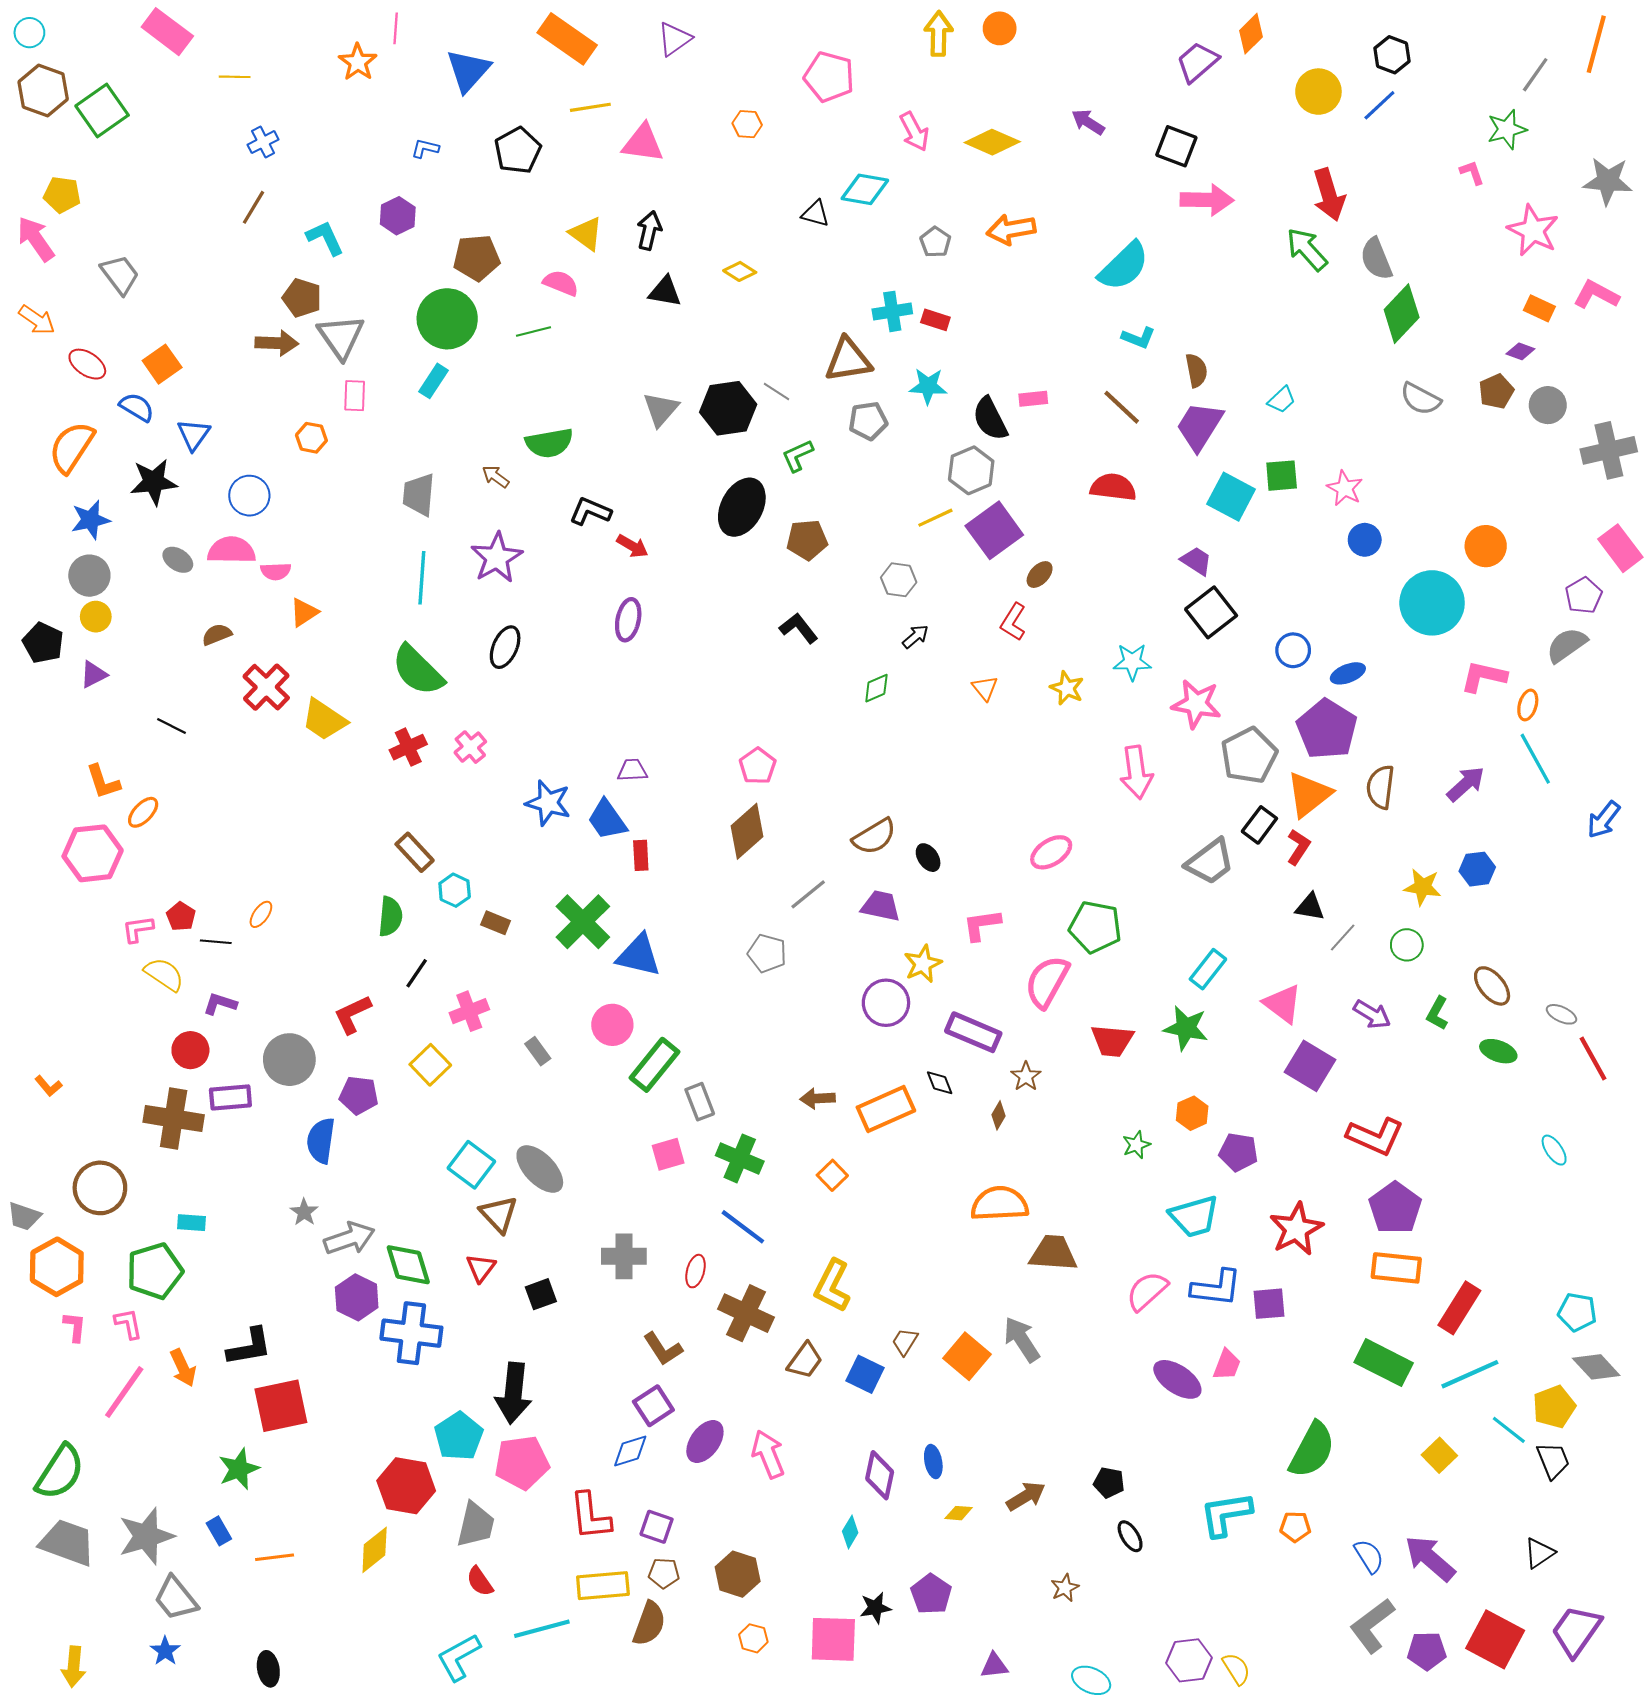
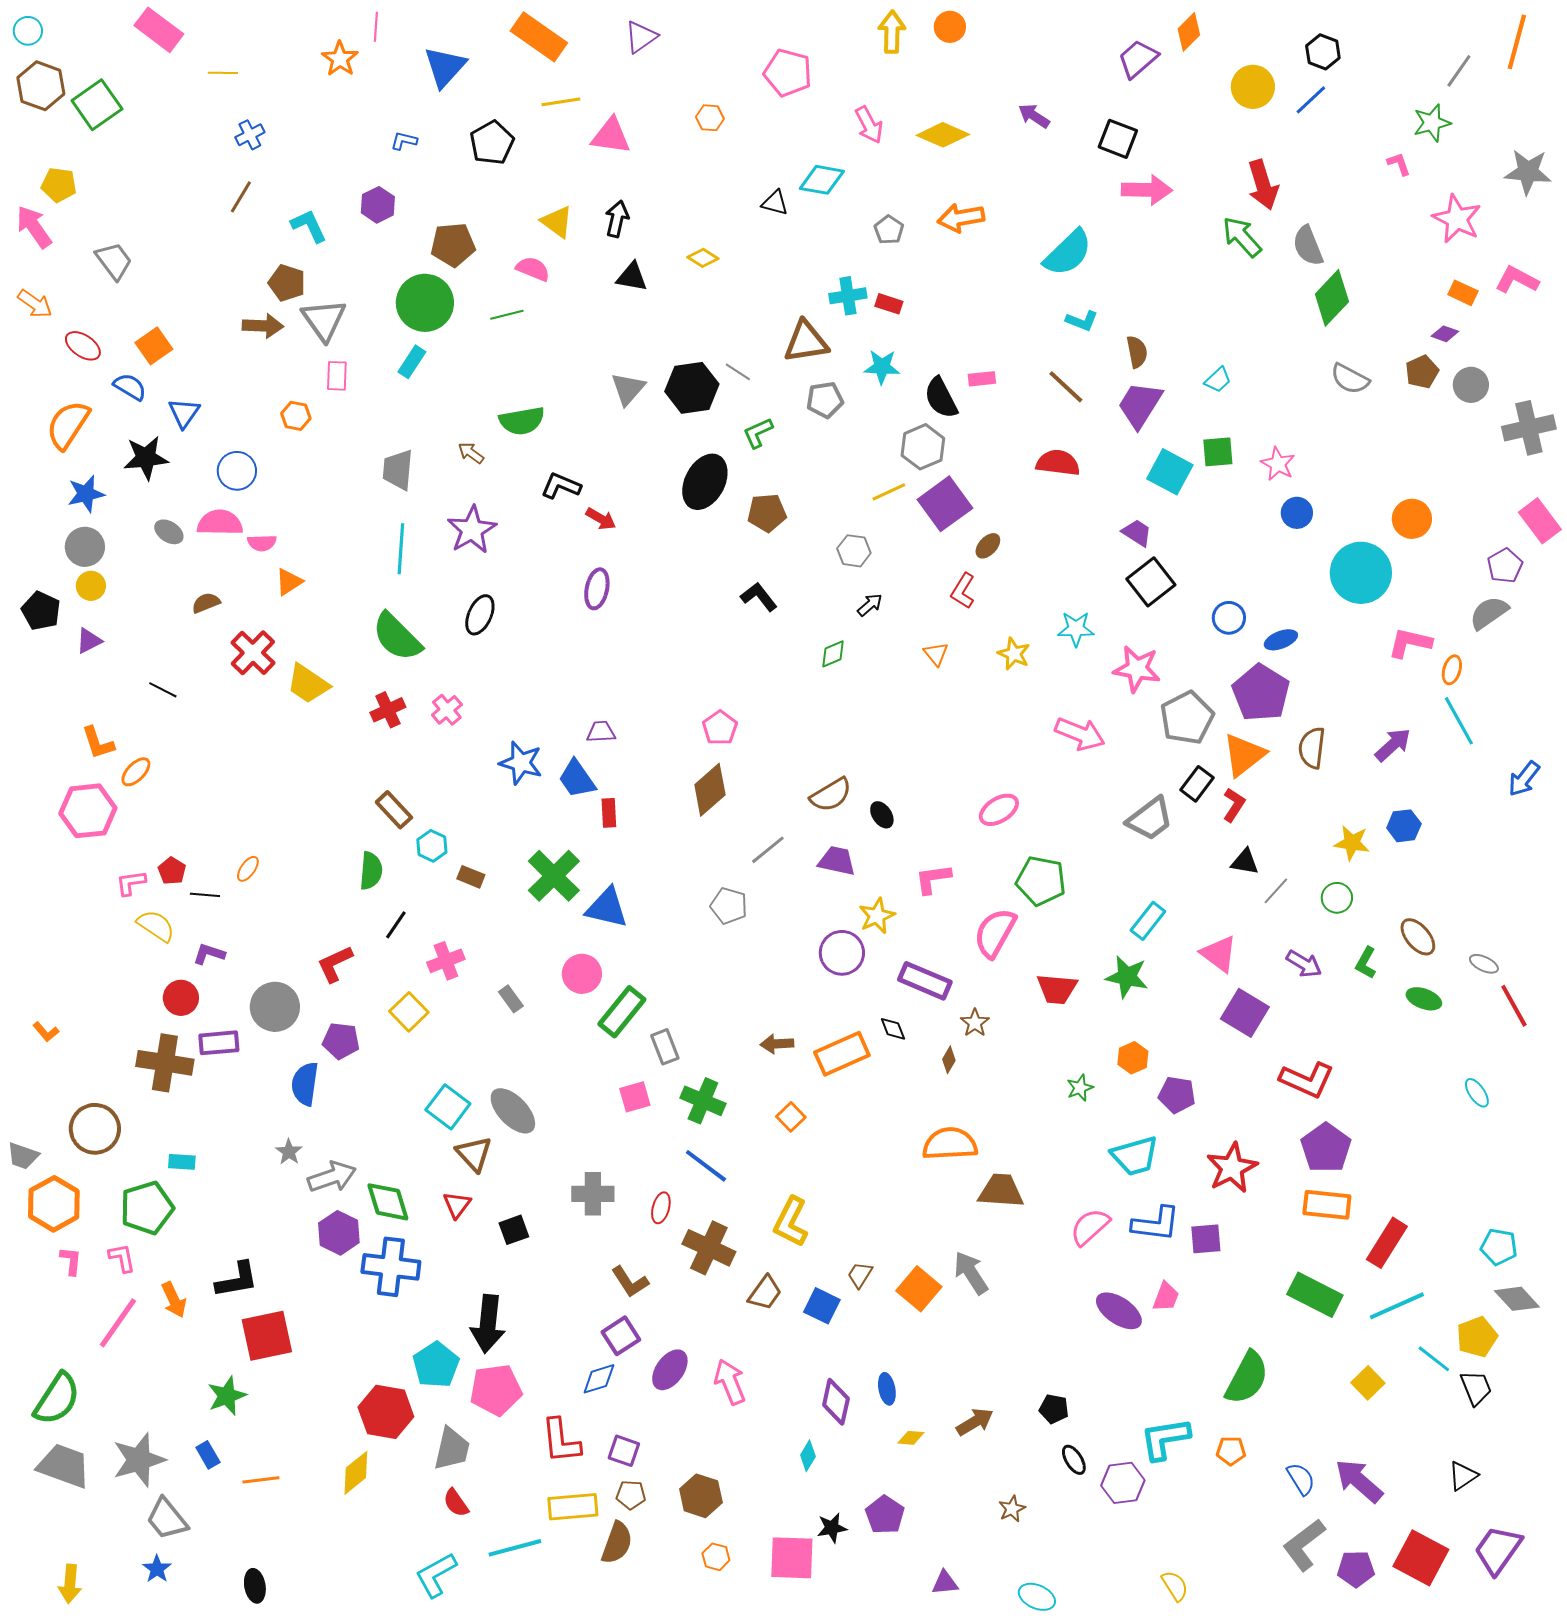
pink arrow: (1136, 772) -> (1080, 734), turned -60
purple hexagon: (1189, 1660) -> (1123, 1483), moved

